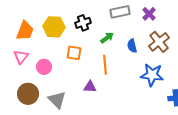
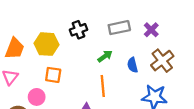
black cross: (83, 23) -> (78, 30), moved
orange square: (74, 53) -> (53, 75), moved
pink circle: (44, 67) -> (37, 97), moved

